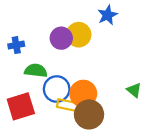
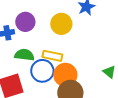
purple circle: (61, 38) -> (25, 22), moved
yellow rectangle: (68, 105) -> (52, 56), moved

